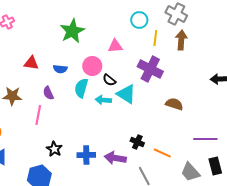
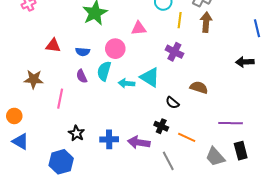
purple cross: (150, 69) -> (174, 52), size x0.7
black semicircle: (109, 80) -> (172, 103), moved
purple semicircle: (48, 93) -> (82, 76), moved

